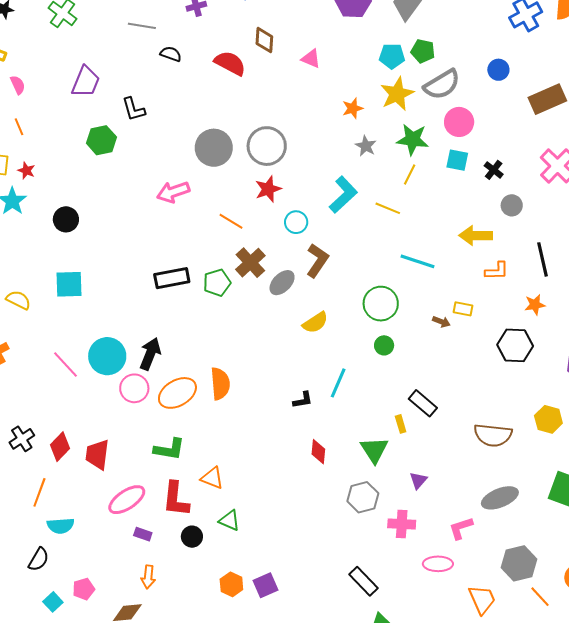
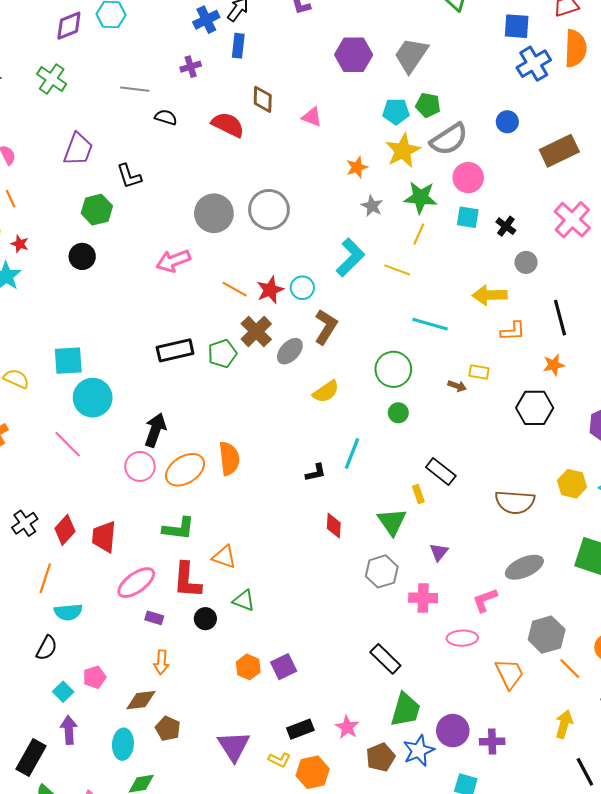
red star: (268, 189) -> (270, 290), moved
black circle: (66, 219) -> (82, 256), moved
cyan circle: (107, 356) -> (93, 398), moved

